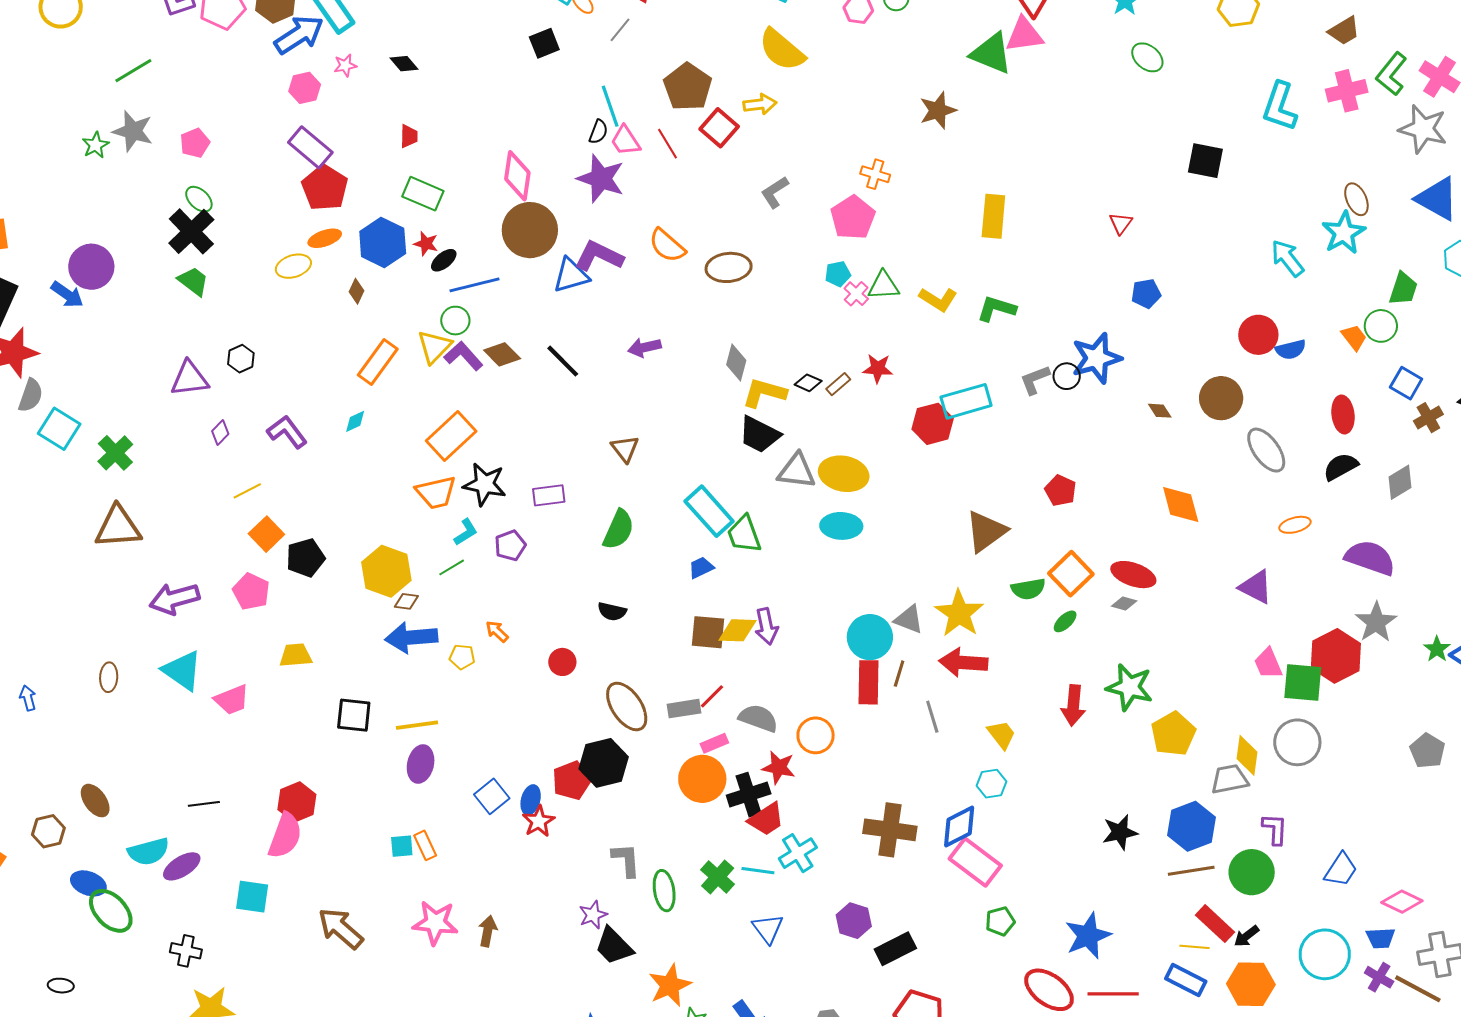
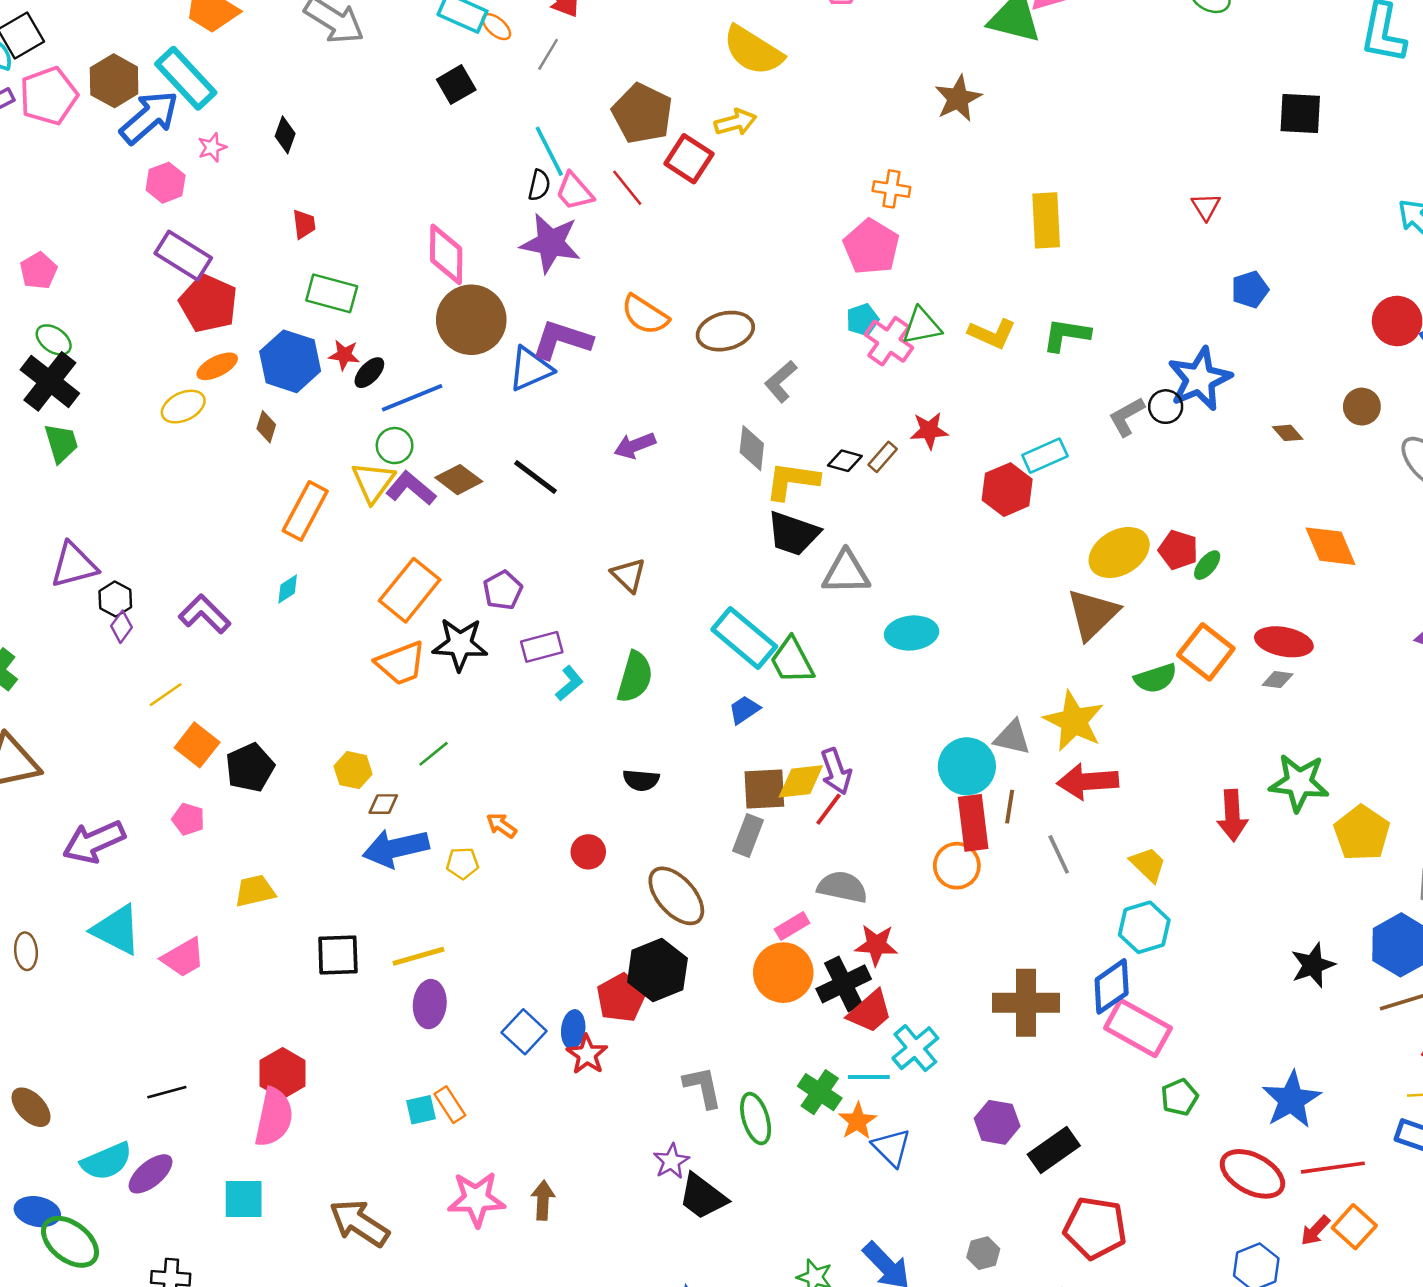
black diamond: (404, 64) -> (285, 135), turned 68
gray L-shape: (775, 192) -> (781, 381), moved
green trapezoid: (193, 281) -> (61, 443), turned 44
pink cross: (856, 294) -> (889, 341), size x1.5
black hexagon: (241, 359) -> (115, 599), moved
brown circle: (1221, 398) -> (1362, 407), size x0.7
cyan rectangle: (966, 401) -> (1045, 456), size x0.7
yellow ellipse: (844, 474) -> (1119, 552), moved, turned -33
cyan L-shape: (466, 532) -> (569, 683), moved
purple pentagon: (510, 545) -> (503, 590), moved
yellow hexagon: (386, 571) -> (353, 770), size x0.6
pink pentagon: (251, 591) -> (188, 819), size x0.7
green ellipse: (1065, 621) -> (1207, 565), moved
red line: (712, 696) -> (829, 809), moved
gray rectangle: (684, 709) -> (748, 836), moved, turned -52
orange circle: (816, 735) -> (957, 866), moved
cyan hexagon: (991, 784) -> (1144, 927), size x1.4
orange star: (670, 985) -> (857, 1121), moved, size x0.7

